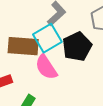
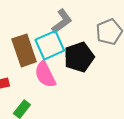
brown rectangle: (23, 46) -> (24, 50), turned 60

